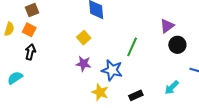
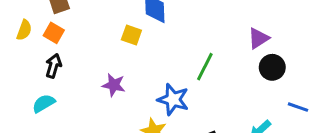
yellow square: (84, 38) -> (131, 35), moved, turned -32
purple star: (83, 64) -> (114, 85), moved
cyan semicircle: (15, 78) -> (44, 103), moved

